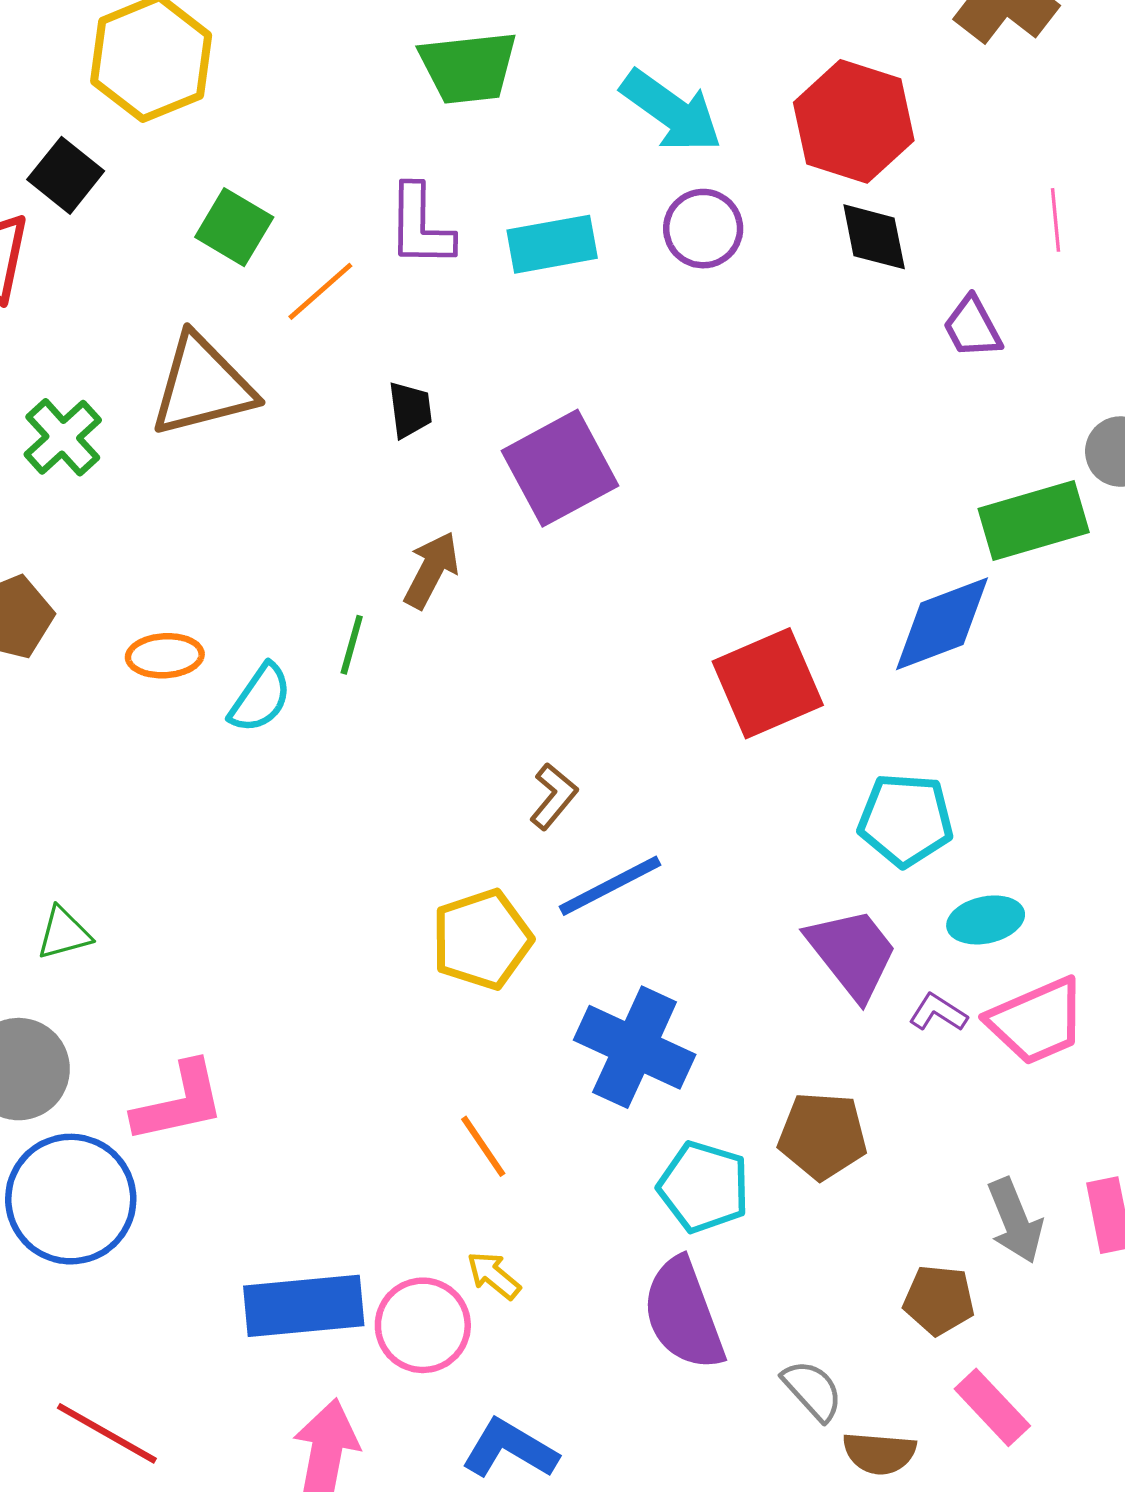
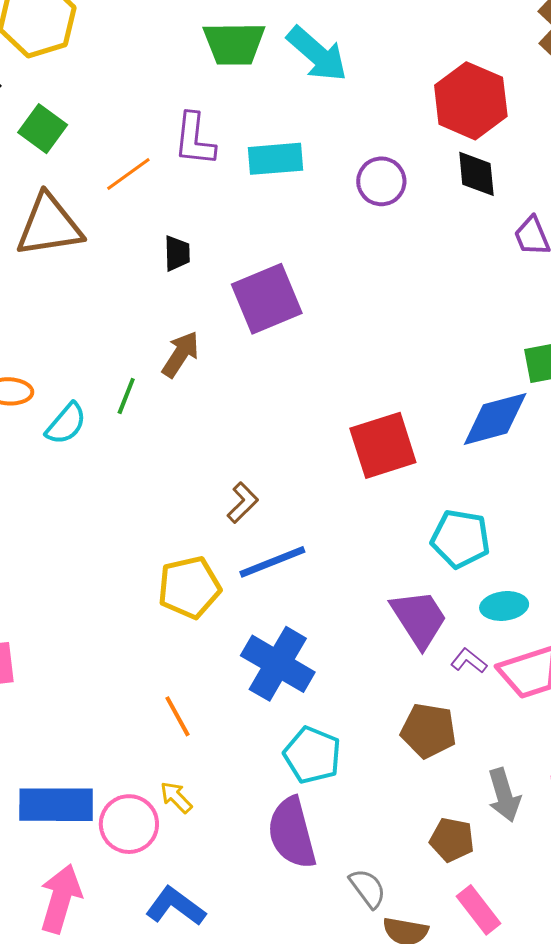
cyan arrow: (671, 111) -> (317, 54), moved
green square: (234, 227) -> (43, 129), moved
purple circle: (703, 229) -> (381, 181), moved
brown pentagon: (823, 1136) -> (428, 731), moved

